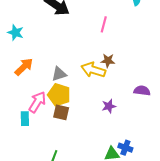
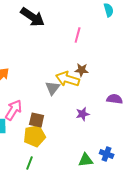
gray triangle: (59, 74) -> (53, 88), moved, turned -35
yellow pentagon: (59, 95) -> (35, 136), moved, turned -30
blue cross: (125, 148) -> (107, 154), moved

